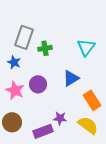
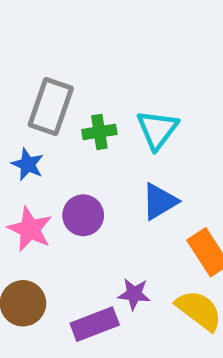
cyan triangle: (86, 47) -> (157, 130), moved

